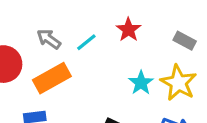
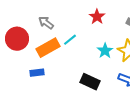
cyan line: (86, 42) -> (70, 40), moved

